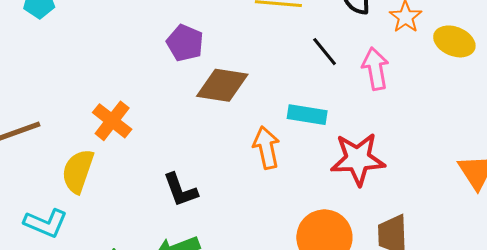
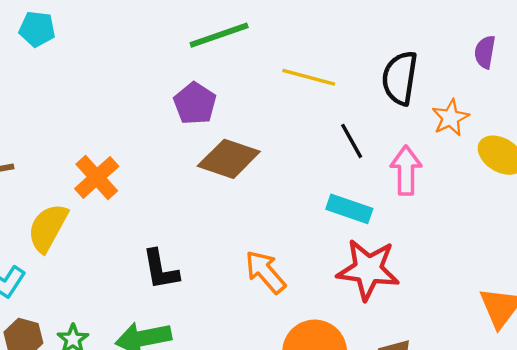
cyan rectangle: (307, 115) -> (349, 209), moved
orange arrow: (266, 148) -> (265, 272), moved, turned -39

